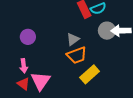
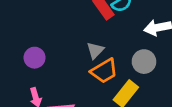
gray circle: (107, 31) -> (144, 62), moved

